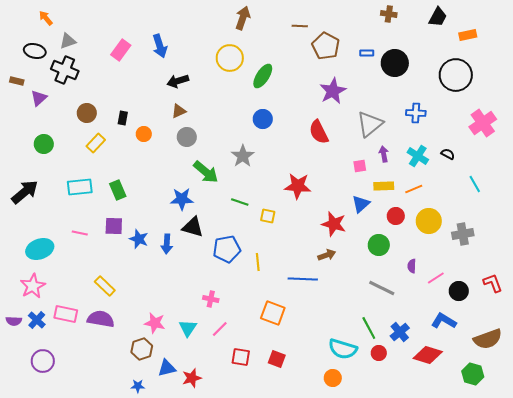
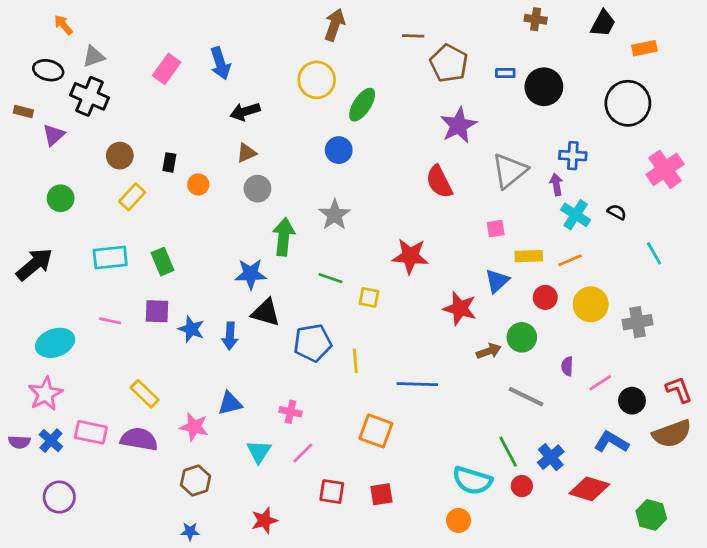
blue circle: (263, 119) -> (339, 150), moved
purple arrow: (384, 154) -> (556, 185), moved
green arrow: (206, 172) -> (284, 237), turned -124
brown arrow: (327, 255) -> (489, 351), moved
pink star: (155, 323) -> (194, 427), moved
brown semicircle: (488, 339) -> (672, 434), moved
red square: (277, 359) -> (381, 494), turned -30
blue triangle: (167, 368) -> (230, 403), moved

